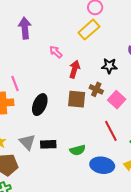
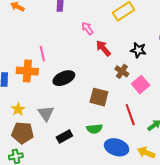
red arrow: (74, 69) -> (103, 48), turned -66
brown square: (77, 99) -> (99, 97), moved
black ellipse: (40, 105) -> (64, 78), turned 35
black rectangle: (48, 144) -> (64, 137), moved, turned -35

